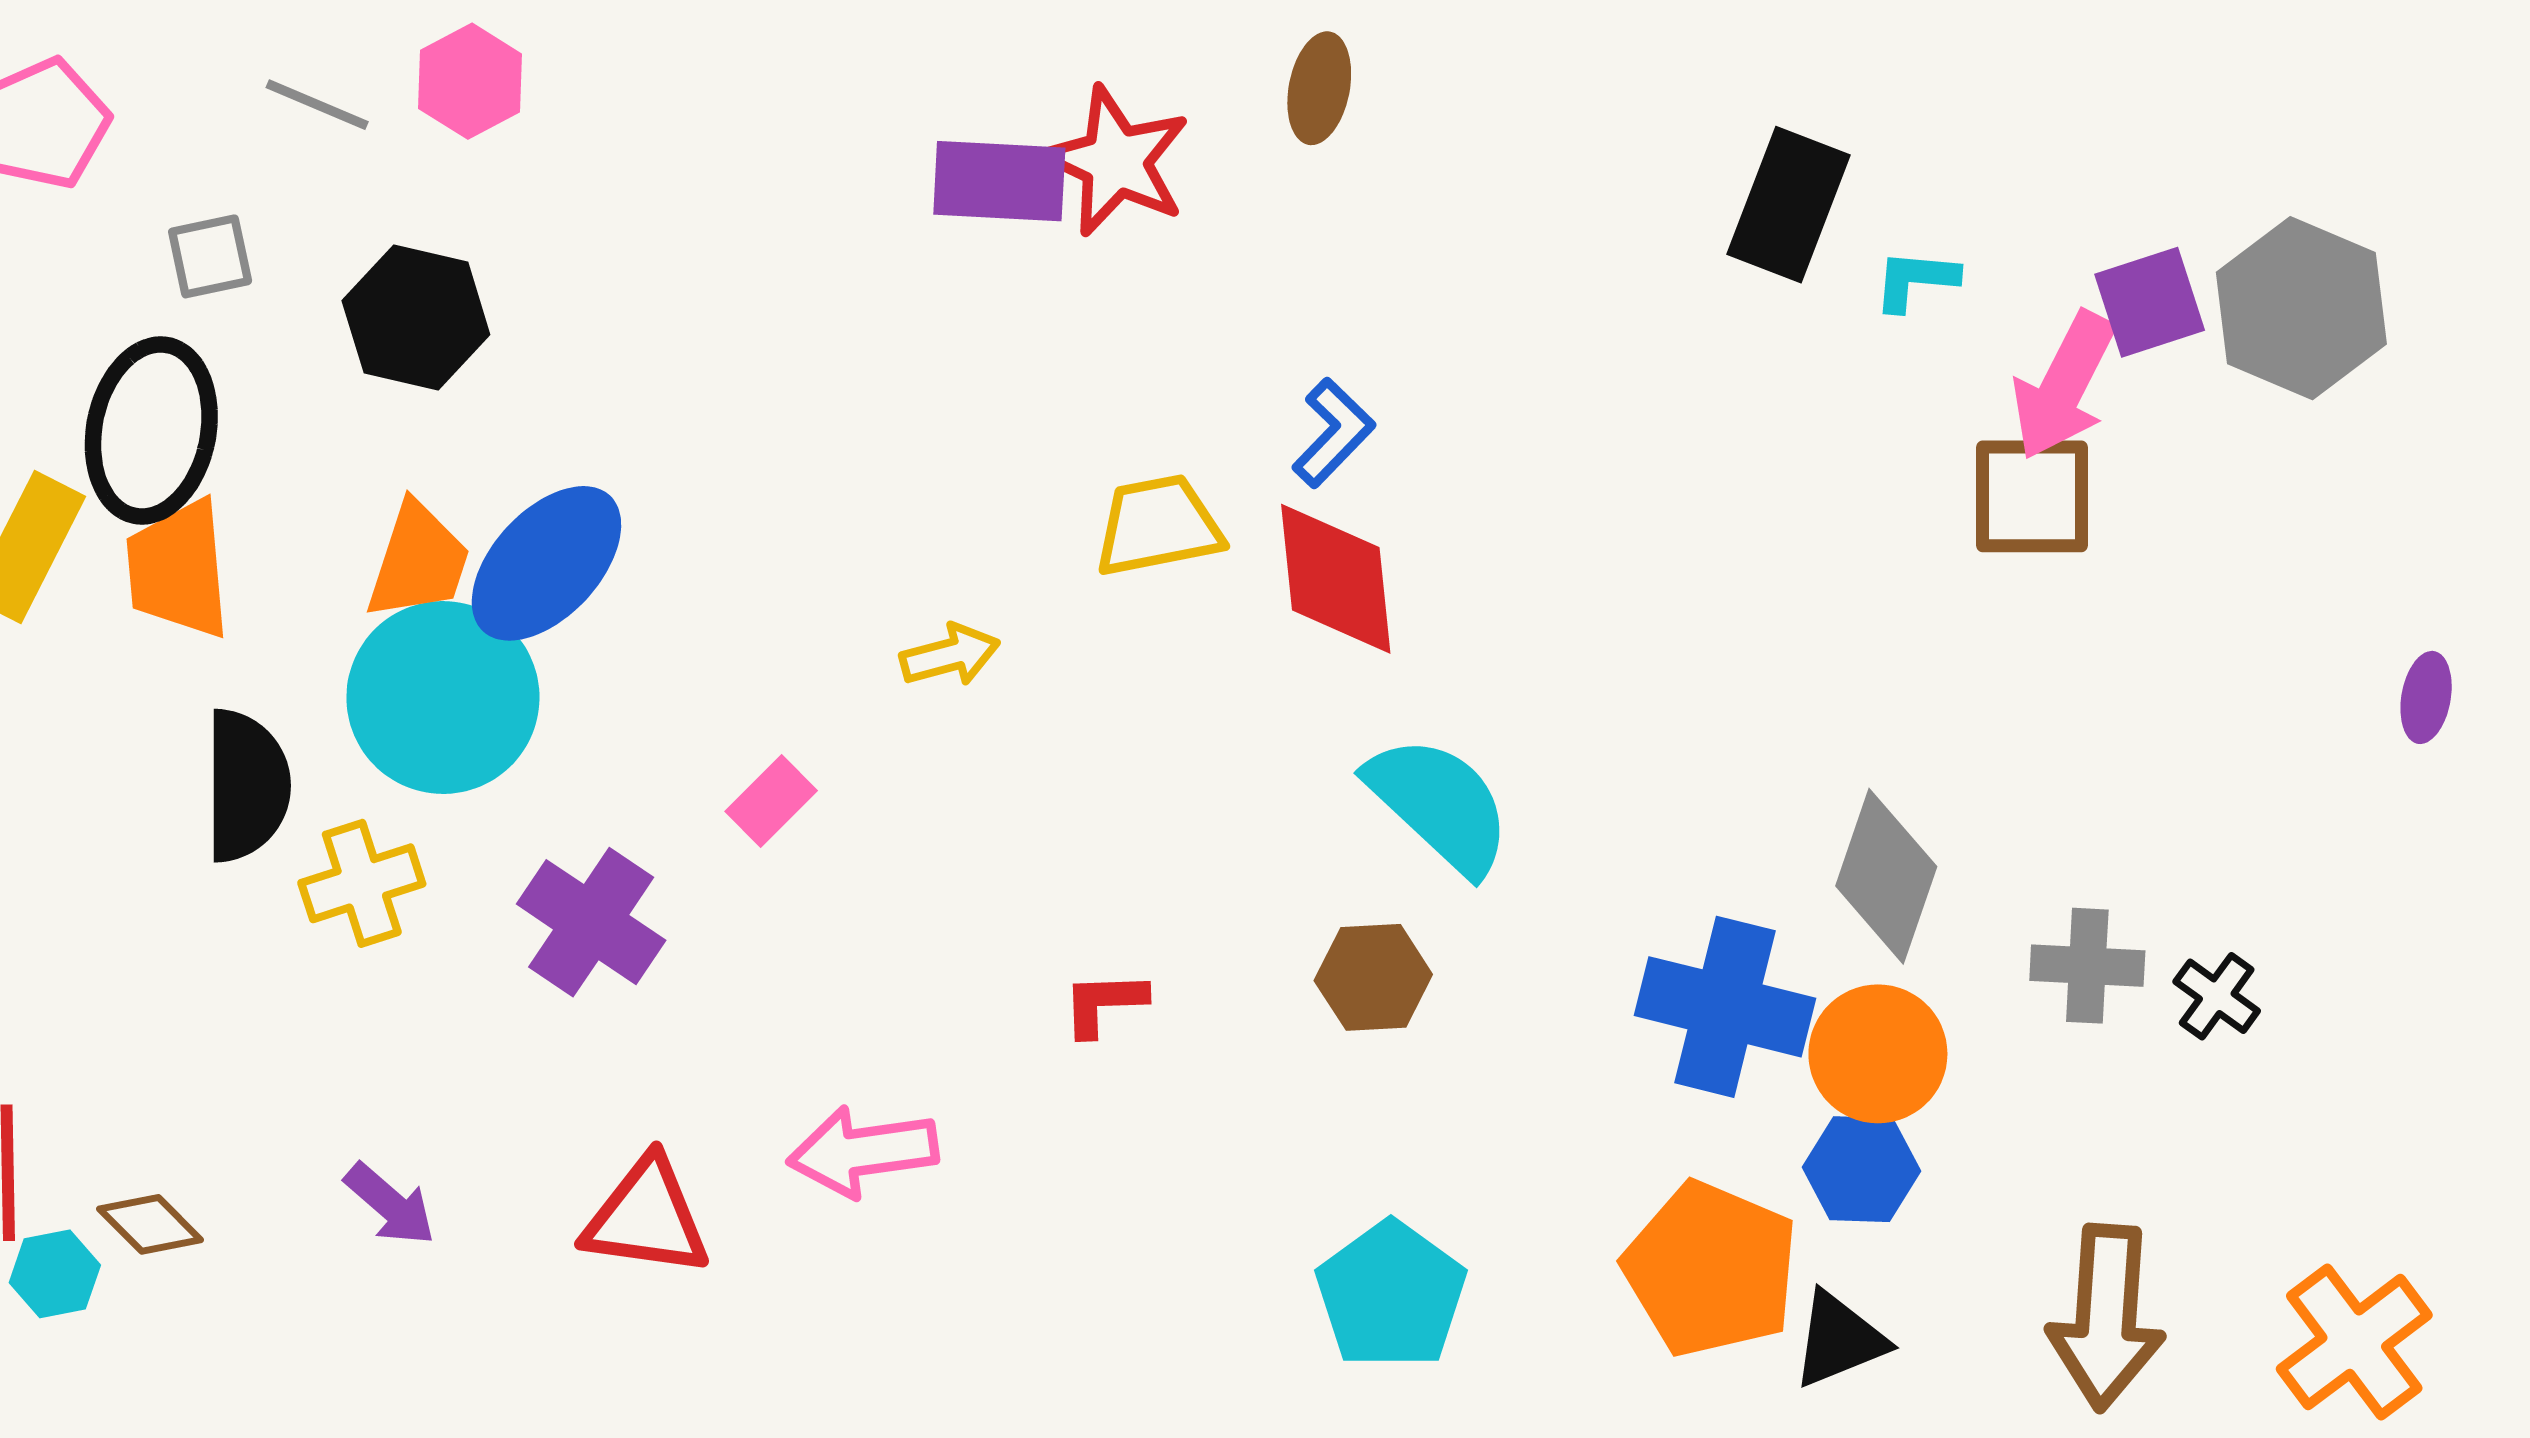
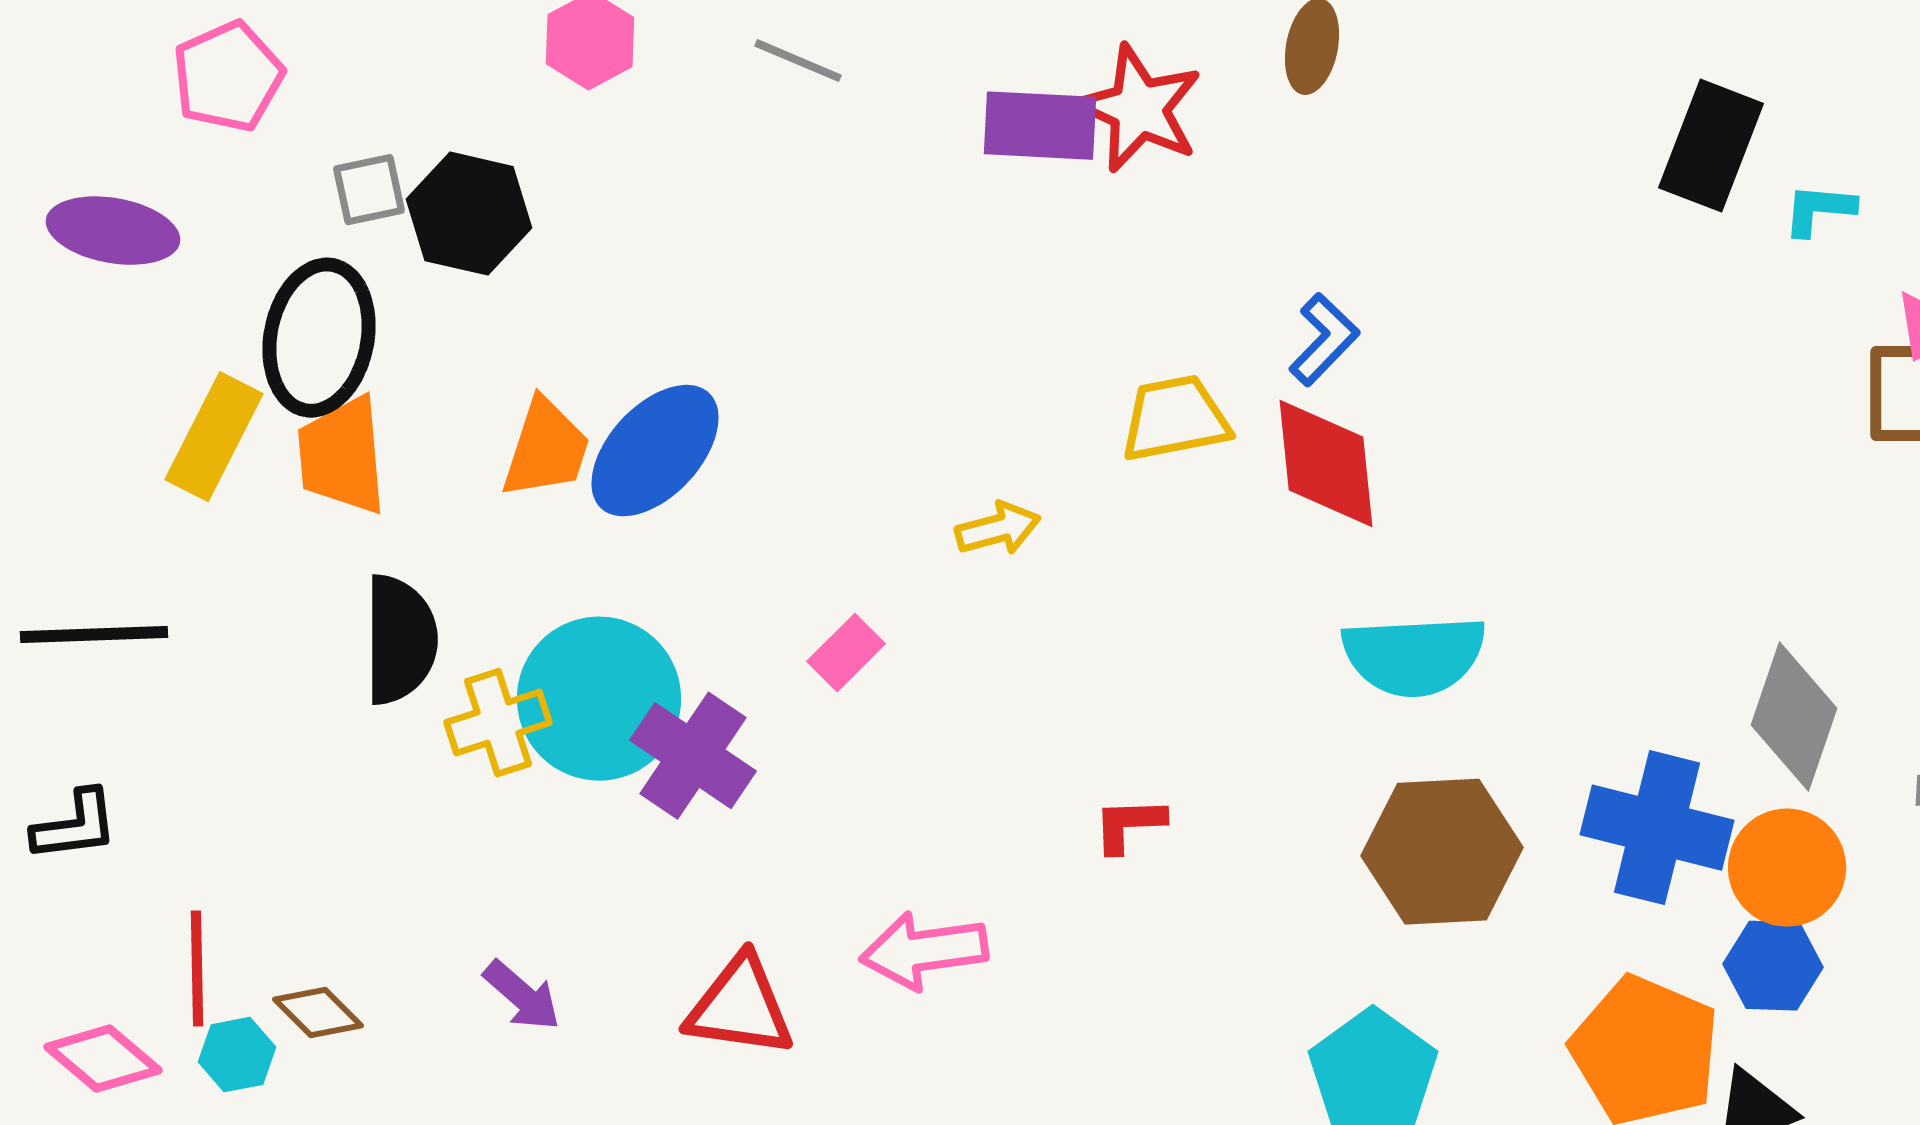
gray line: (317, 105) -> (798, 61), moved
black hexagon: (416, 318) -> (469, 214), moved
cyan circle: (443, 697) -> (599, 699), moved
cyan semicircle: (1439, 805) -> (1414, 656), turned 134
brown hexagon: (1373, 977) -> (1442, 852), moved, size x1.6

